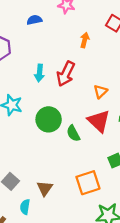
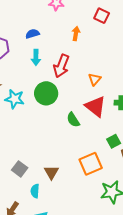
blue semicircle: (34, 20) -> (32, 34), moved
cyan arrow: (39, 73) -> (36, 57), moved
green circle: (49, 119) -> (46, 93), moved

